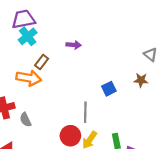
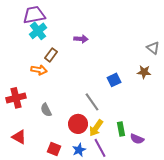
orange arrow: (29, 78) -> (39, 70), size x0.7
gray line: (85, 112) -> (92, 102), turned -36
gray semicircle: (26, 120) -> (46, 110), moved

